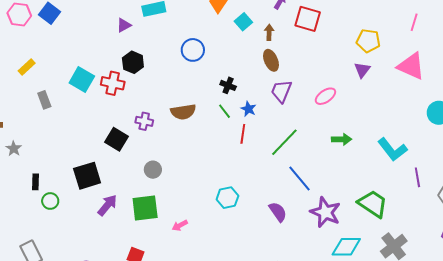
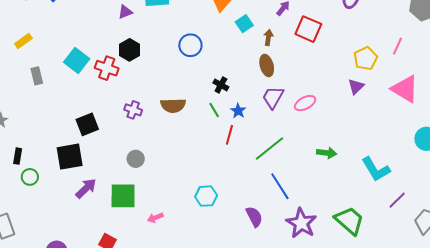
pink line: (414, 22) -> (397, 46), moved
yellow pentagon: (368, 41) -> (366, 58), turned 30
pink ellipse: (325, 96) -> (305, 103), moved
black square: (116, 139) -> (87, 124), moved, turned 30
purple line: (417, 177) -> (397, 200), turned 48

